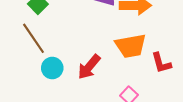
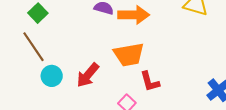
red L-shape: (161, 63) -> (150, 82), moved

